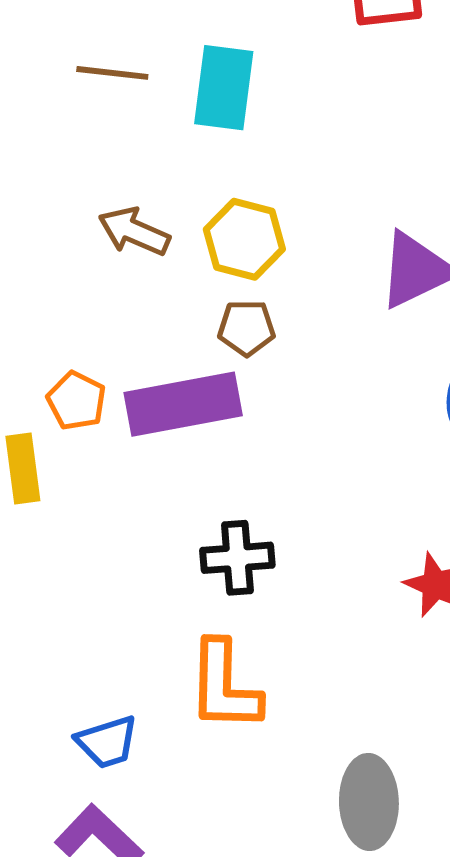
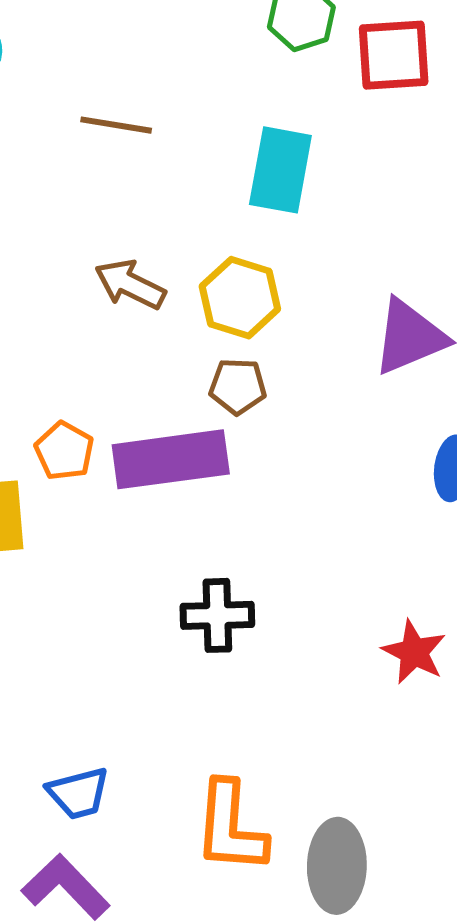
cyan rectangle: (224, 88) -> (280, 170), moved
orange L-shape: (224, 686) -> (230, 827), moved

